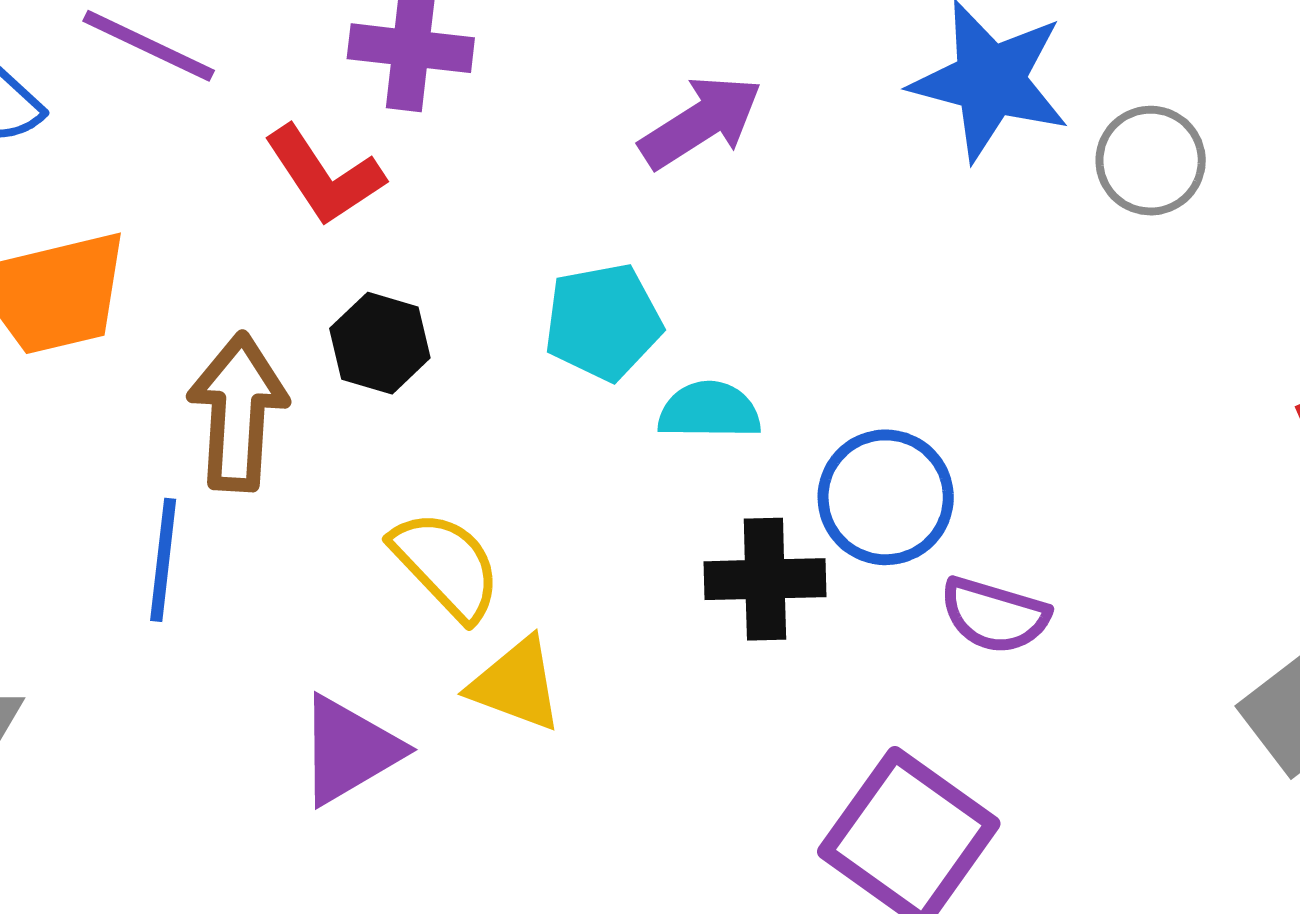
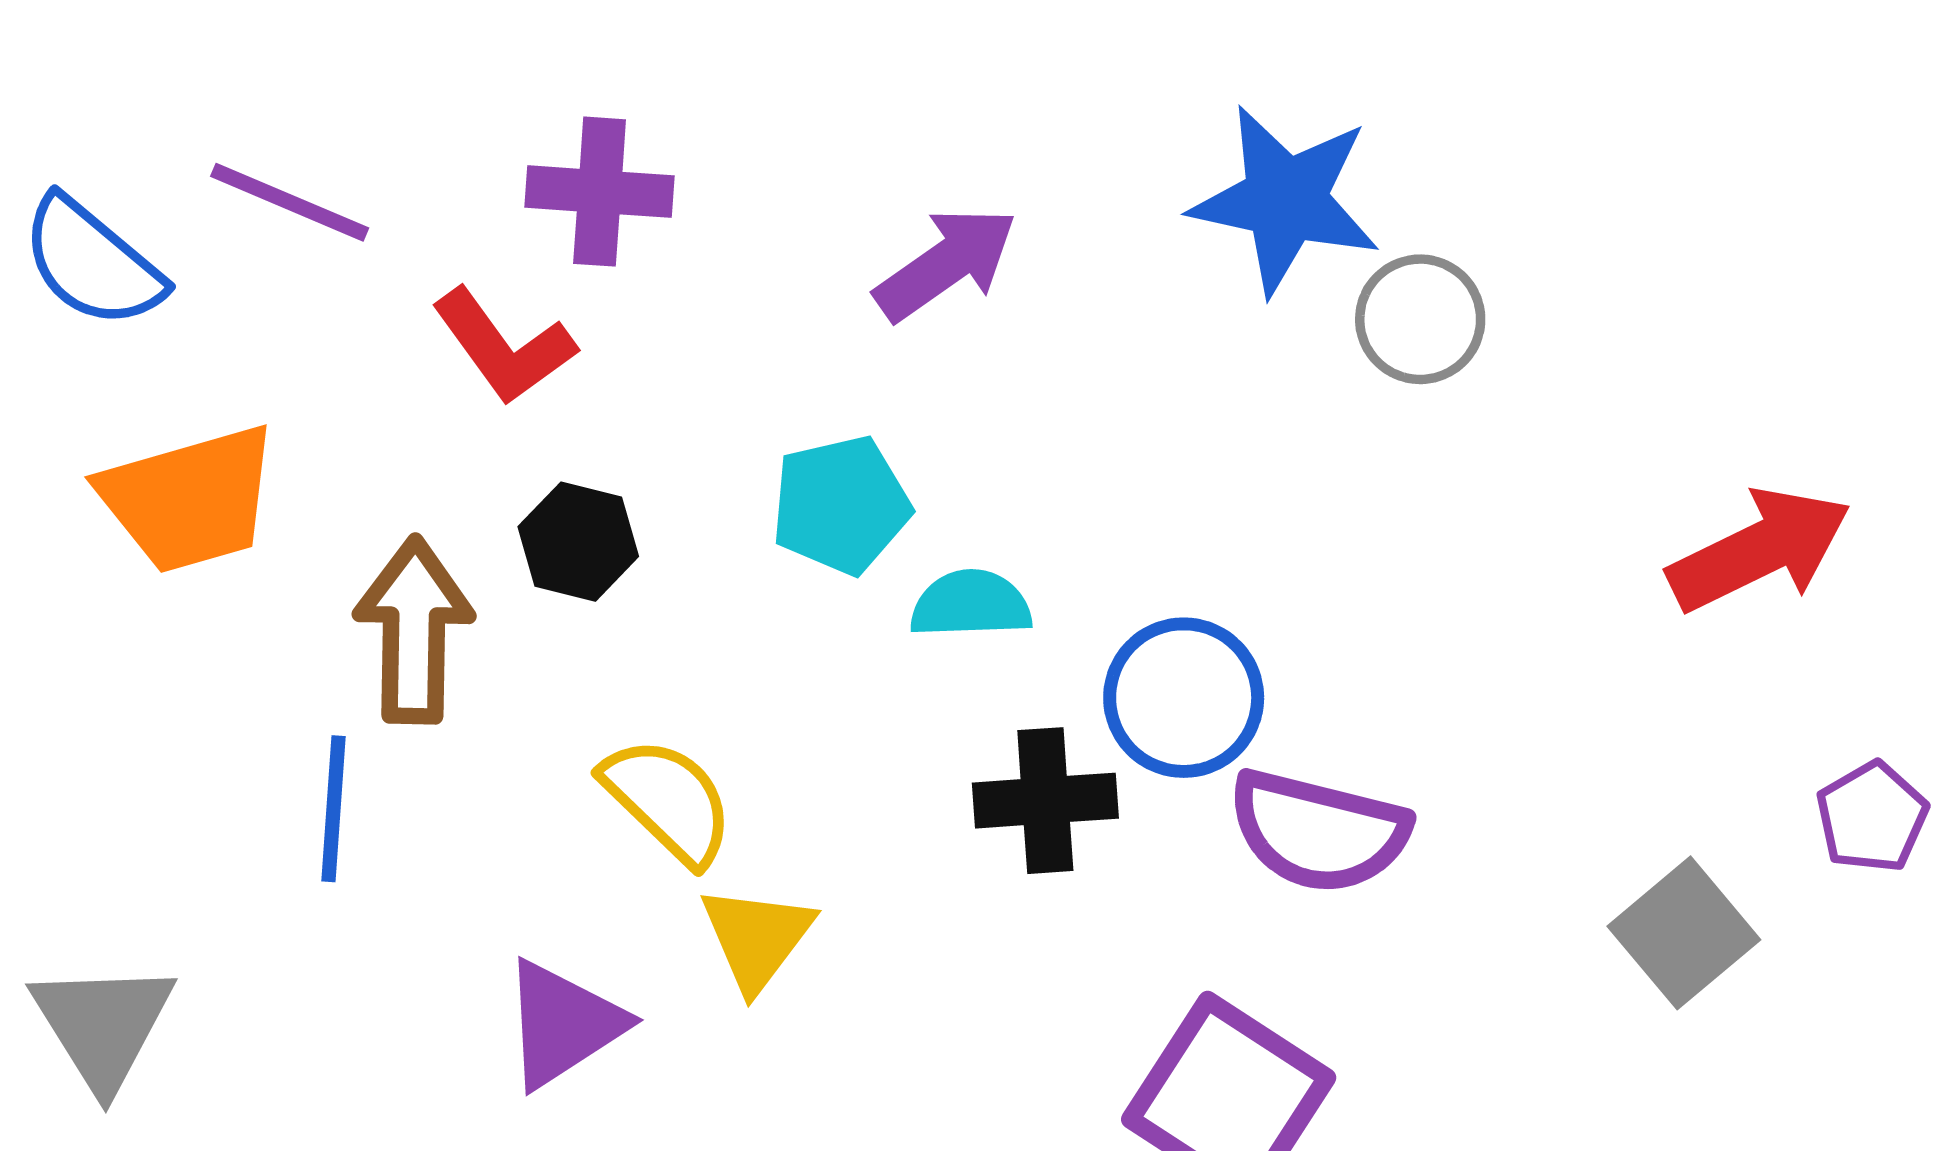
gray circle: (1151, 161) -> (1420, 319), moved
purple semicircle: (995, 615) -> (1318, 831), size x1.4
yellow triangle: (516, 684) -> (757, 938), turned 49

